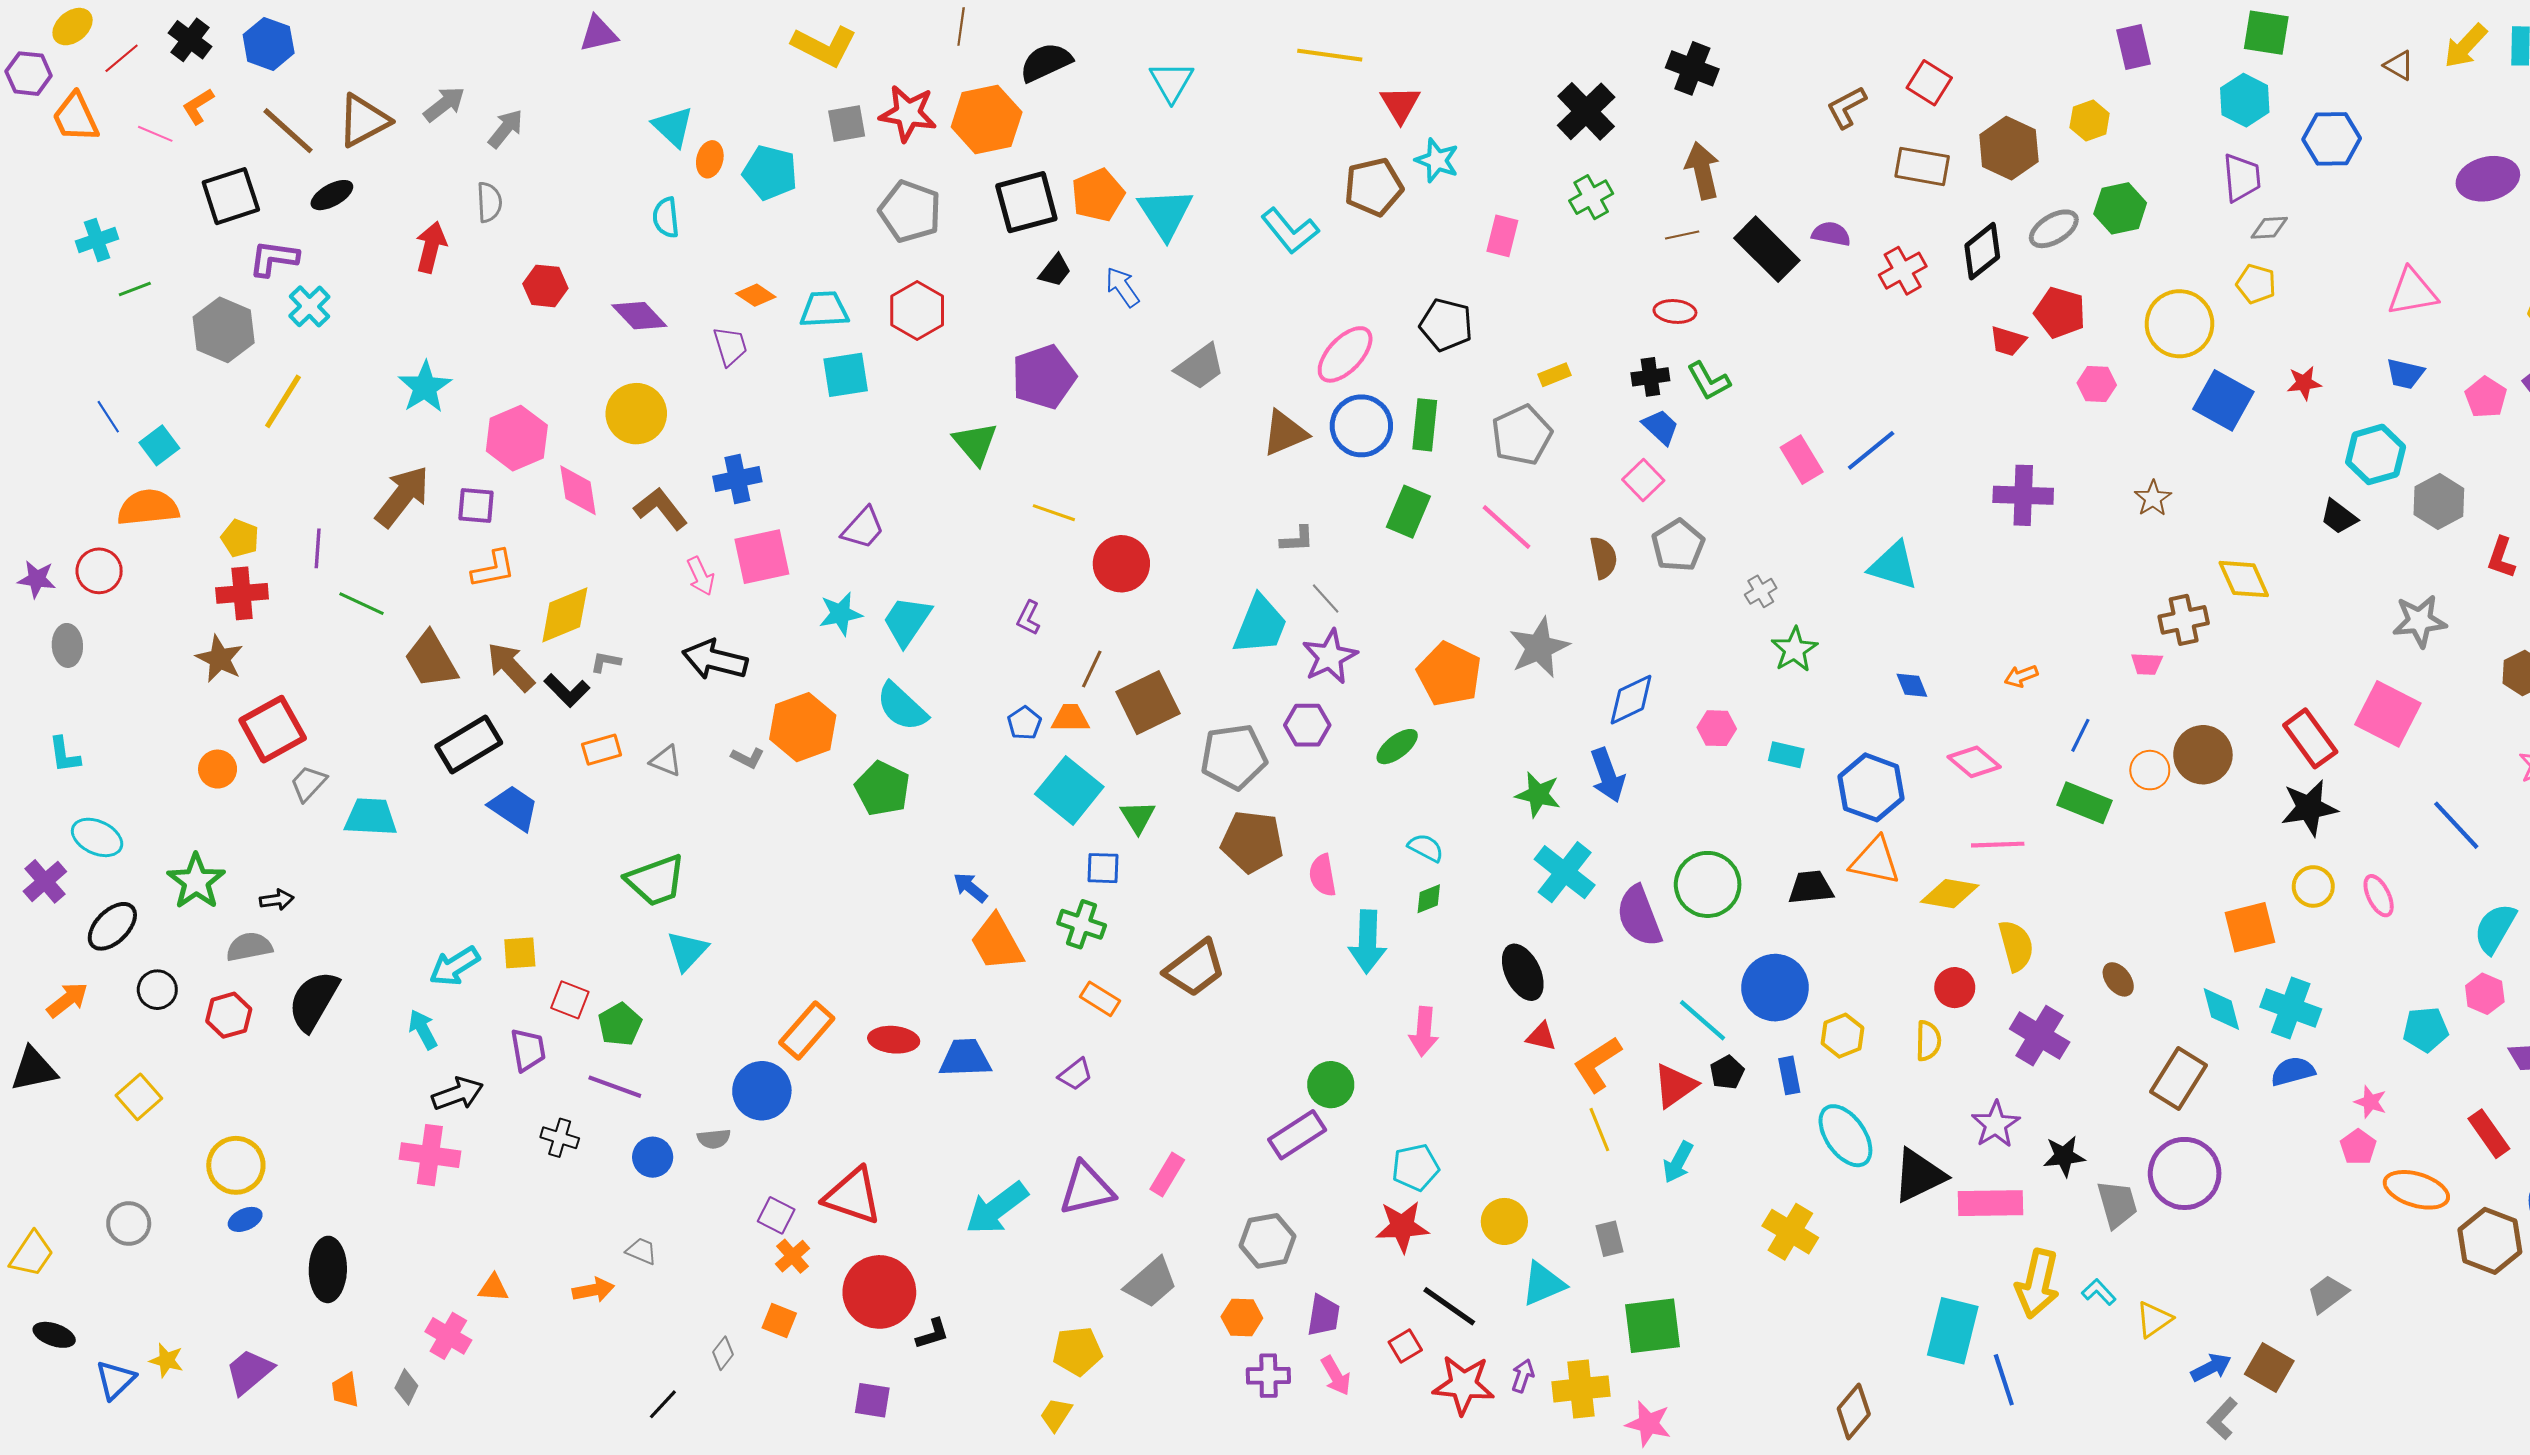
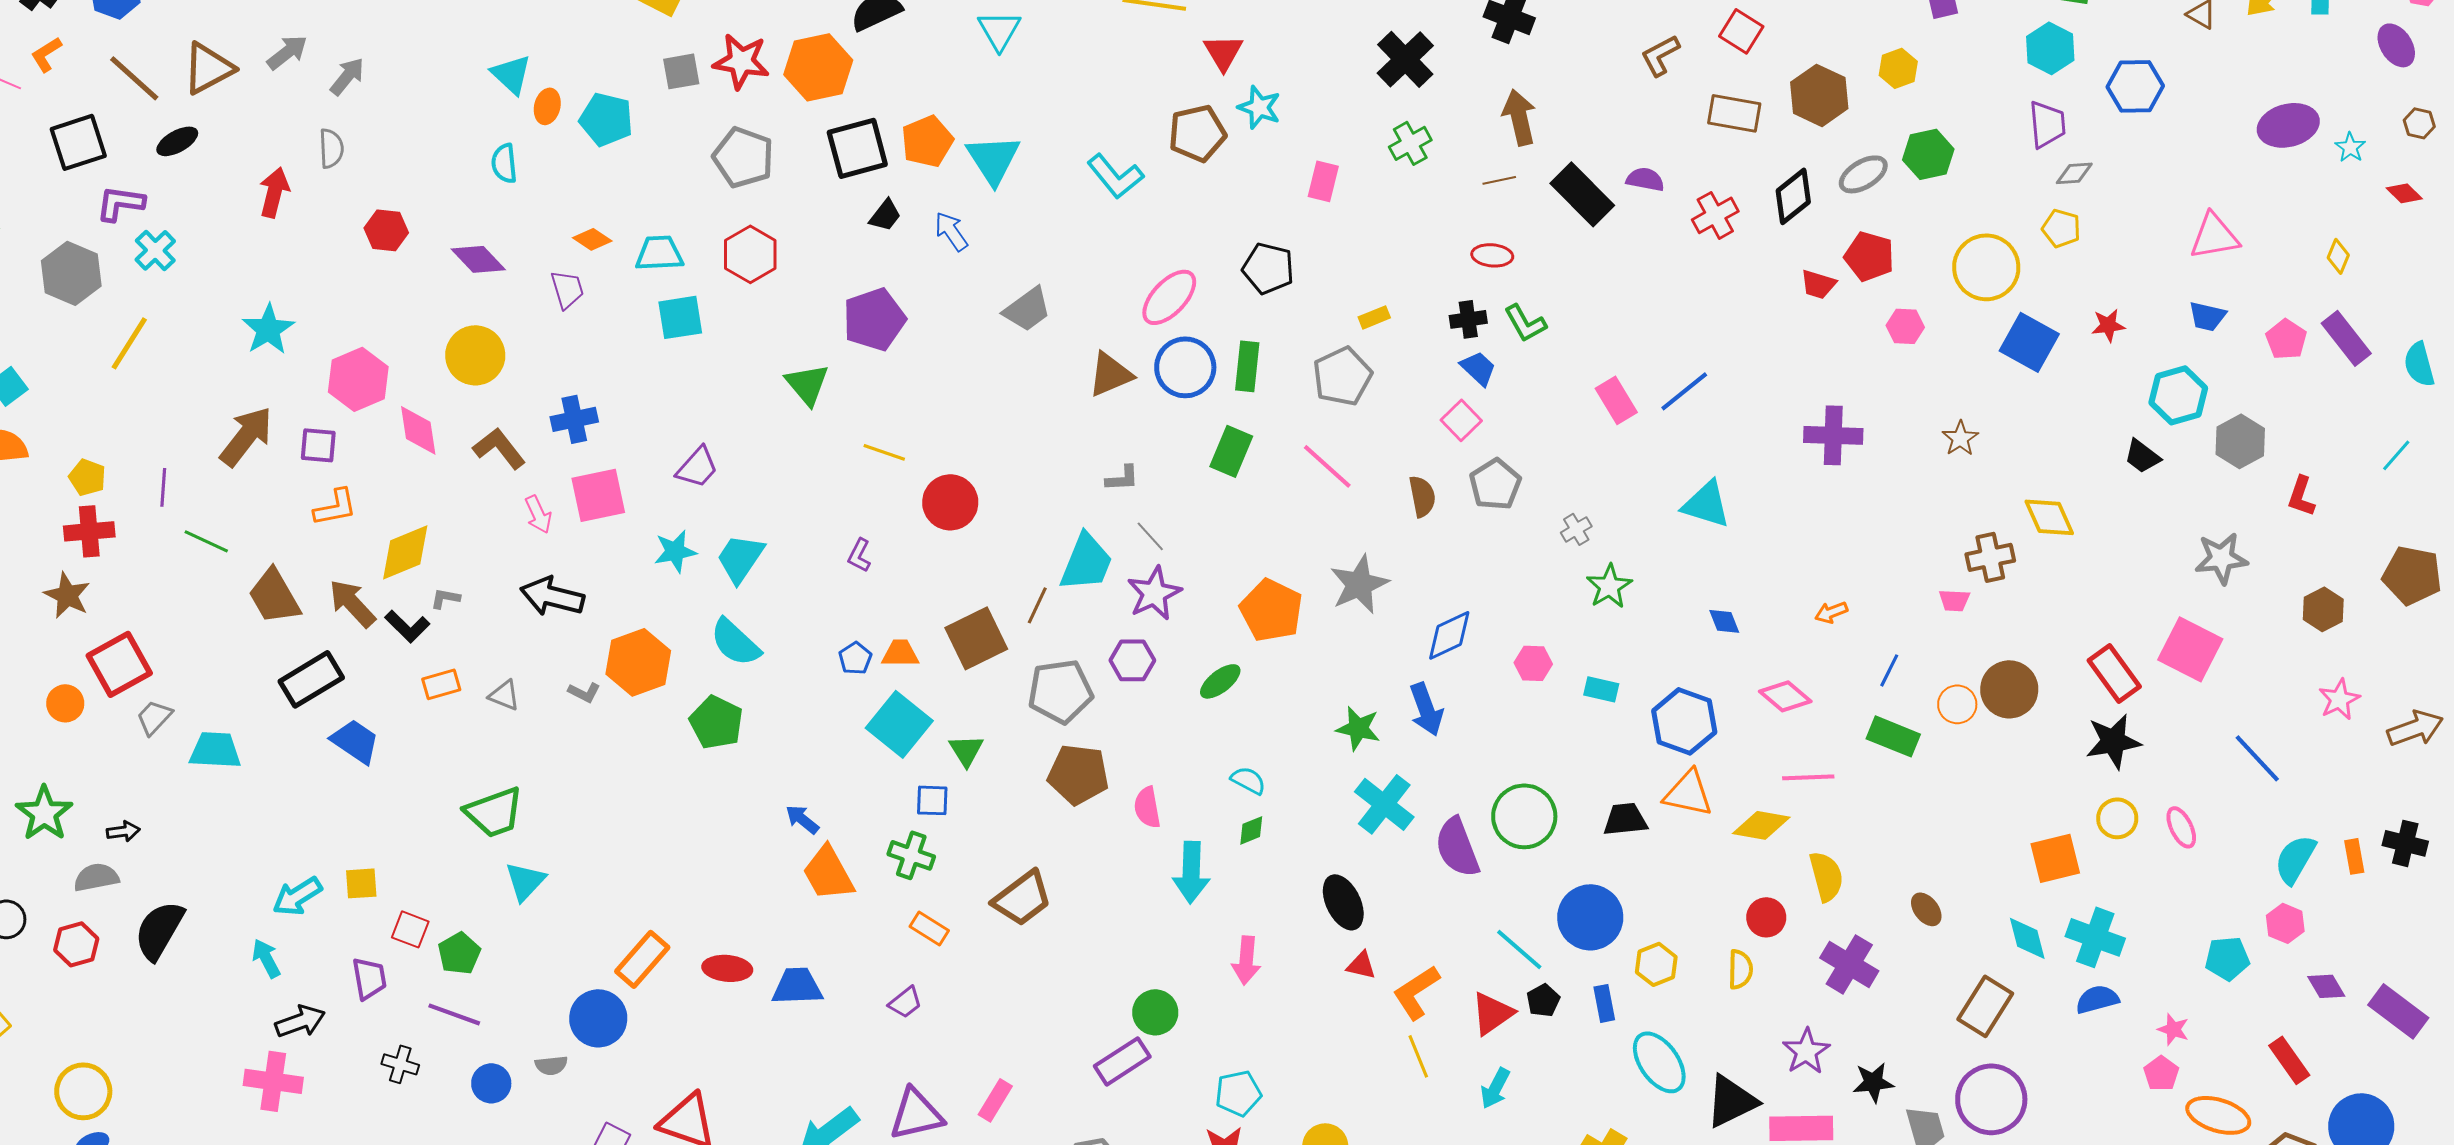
brown line: (1092, 669) -> (1037, 605), moved

